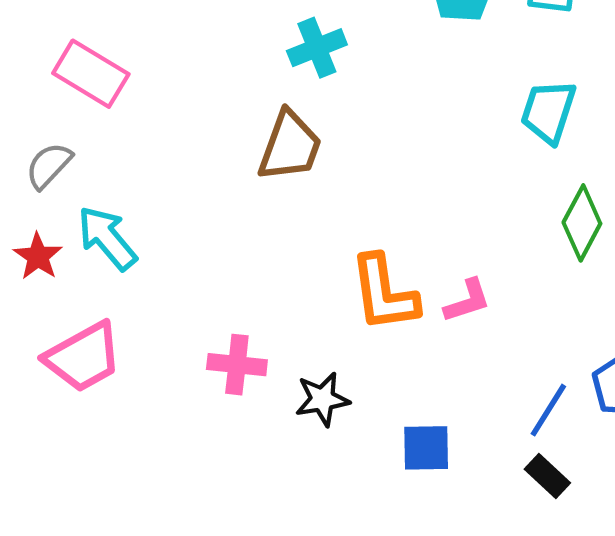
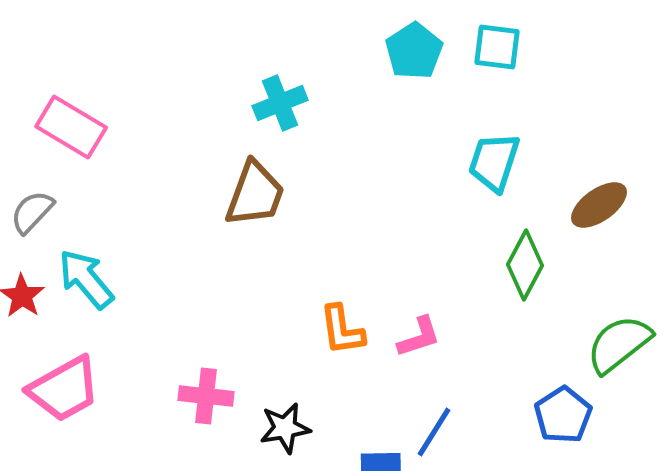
orange L-shape: (384, 293) -> (342, 330), size x0.7
blue line: (548, 410) -> (434, 432), moved

